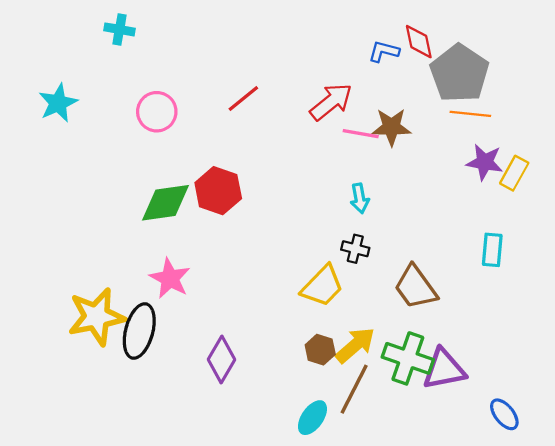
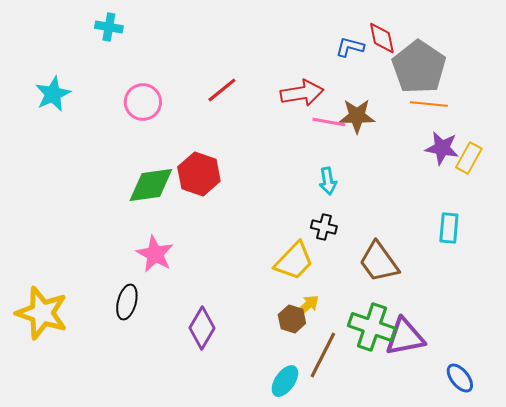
red arrow: (331, 102) -> (302, 93), turned 30
yellow star: (96, 317) -> (42, 313), moved, turned 30
black ellipse: (139, 331) -> (127, 302), size x0.7
yellow arrow: (355, 345) -> (307, 306), moved, size x0.7

